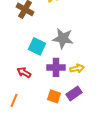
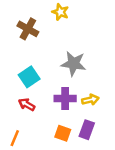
cyan square: (37, 46) -> (29, 77), moved, turned 30
purple rectangle: (74, 93) -> (87, 130), turned -35

